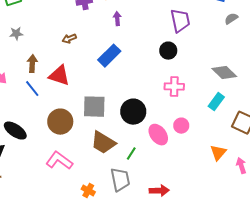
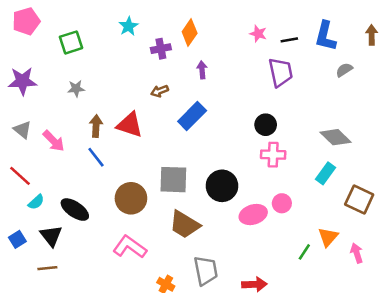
brown arrow: (69, 39) -> (160, 91), moved
black circle: (168, 51) -> (266, 125), moved
red triangle: (59, 76) -> (130, 125), moved
pink ellipse: (158, 135) -> (253, 215), turned -70
green line: (131, 154) -> (304, 252), moved

